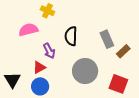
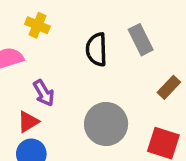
black semicircle: (71, 36) -> (97, 49), moved
gray rectangle: (107, 39) -> (141, 40), moved

